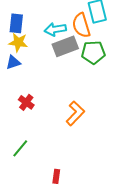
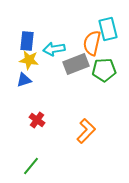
orange semicircle: (81, 25) -> (92, 43), turned 30
cyan arrow: (55, 29) -> (54, 49), moved

